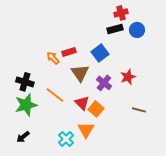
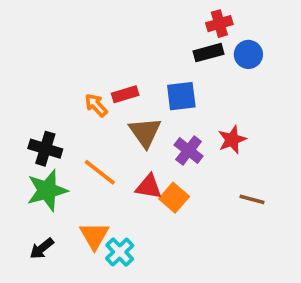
blue square: (100, 53) -> (181, 96), turned 30
red triangle: (82, 103) -> (149, 187), turned -35
orange triangle: (86, 130) -> (94, 236), moved

